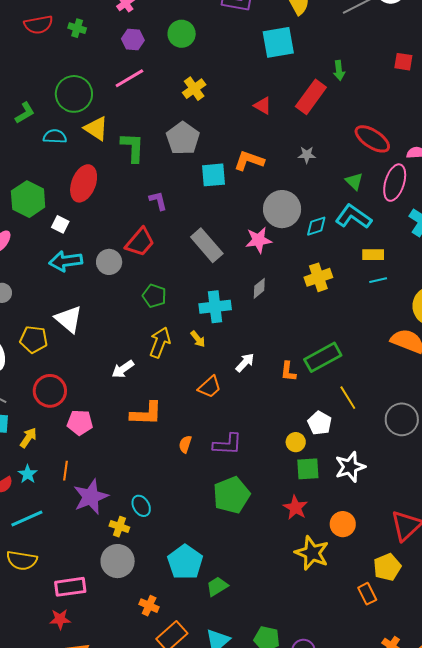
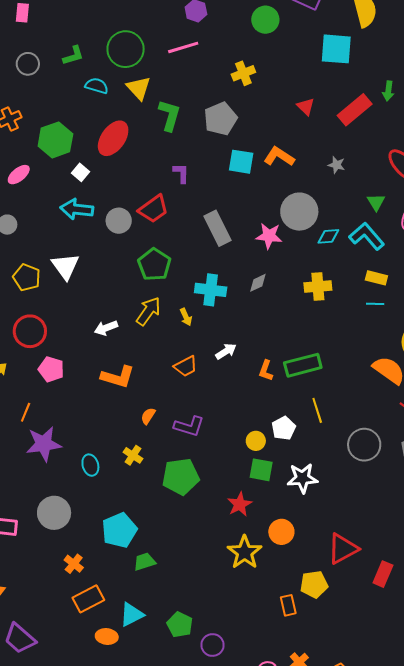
green circle: (182, 34) -> (265, 20), moved
green pentagon: (154, 296) -> (154, 265), size x1.4
yellow cross: (119, 527) -> (133, 455), moved

